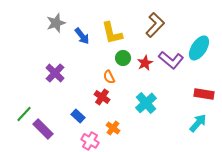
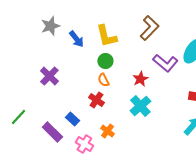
green circle: (123, 58) -> (105, 61), moved
red star: (145, 63) -> (140, 79), moved
purple rectangle: (43, 129) -> (52, 132), moved

